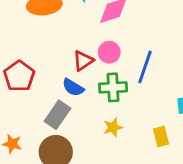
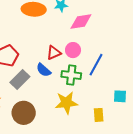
gray rectangle: (57, 115) -> (20, 79), moved
yellow star: (113, 127) -> (66, 103), size x1.6

